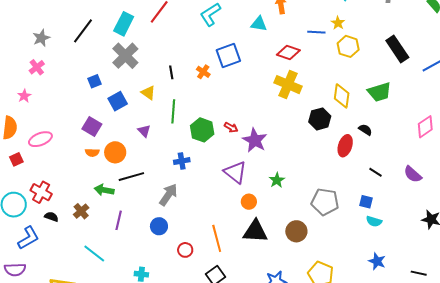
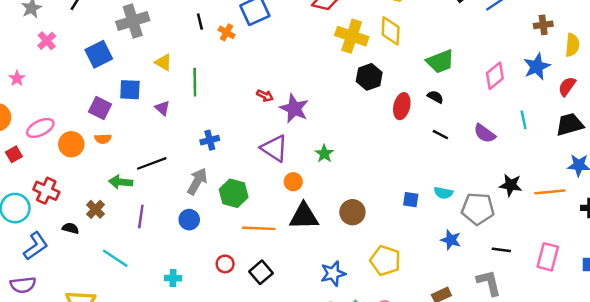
gray cross: (125, 56) -> (133, 21), turned 32
pink cross: (37, 67) -> (47, 41), moved
black line: (171, 72) -> (200, 22), moved
blue square: (95, 81) -> (99, 54), size x1.6
yellow cross: (288, 85) -> (352, 36), moved
green trapezoid: (379, 92) -> (440, 61), moved
yellow diamond: (342, 96) -> (391, 31), moved
blue square: (118, 101) -> (130, 90), moved, turned 36
green hexagon: (202, 130) -> (234, 193), moved
black semicircle: (365, 130) -> (435, 97), moved
orange circle: (115, 152) -> (71, 144), moved
gray pentagon: (325, 202) -> (478, 209), moved
blue square: (366, 202) -> (411, 200), moved
black semicircle: (51, 217) -> (70, 228), moved
orange line: (217, 238) -> (259, 228), turned -68
red circle: (185, 250) -> (225, 264), moved

